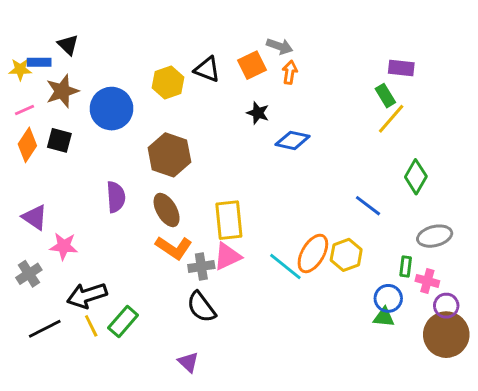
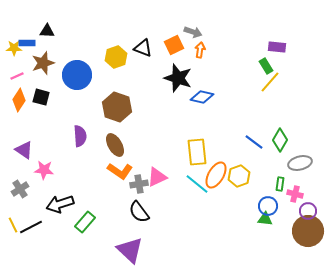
black triangle: (68, 45) -> (47, 31), turned -42
black star: (258, 113) -> (178, 78), size x1.8
green diamond: (416, 177) -> (280, 140), moved
yellow rectangle: (229, 220) -> (197, 152), moved
yellow line: (91, 326) -> (13, 225), moved
purple triangle: (188, 362) -> (130, 250), size x1.8

